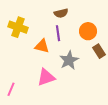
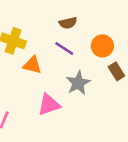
purple line: (58, 33) -> (64, 48), turned -49
orange triangle: (42, 46) -> (32, 65), moved

